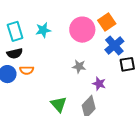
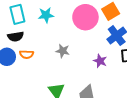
gray star: (79, 66) -> (63, 51), moved
purple star: (99, 84) -> (100, 61), moved

